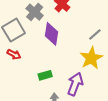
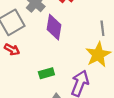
gray line: (95, 34) -> (102, 28), turned -56

